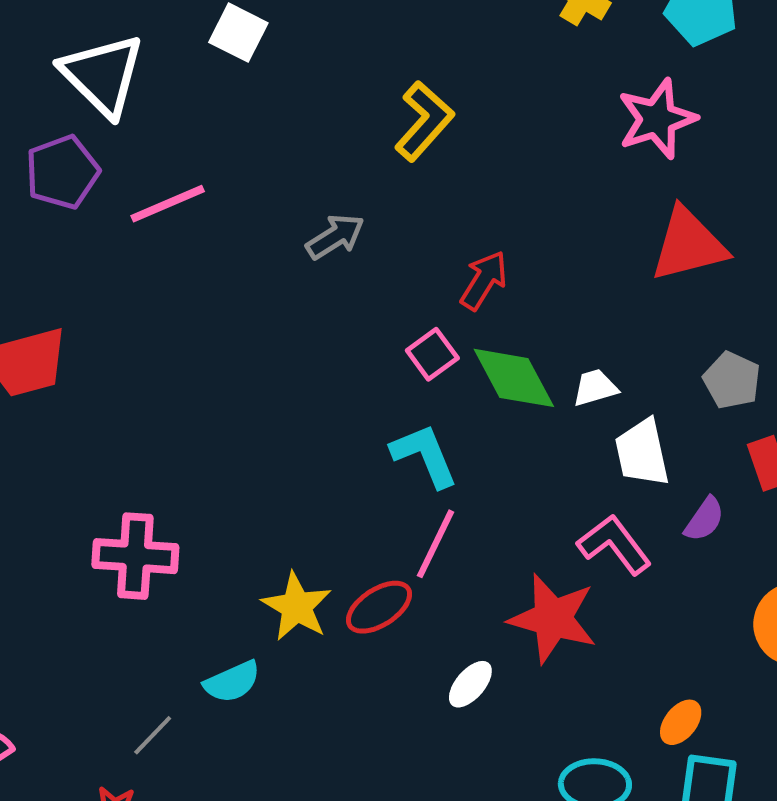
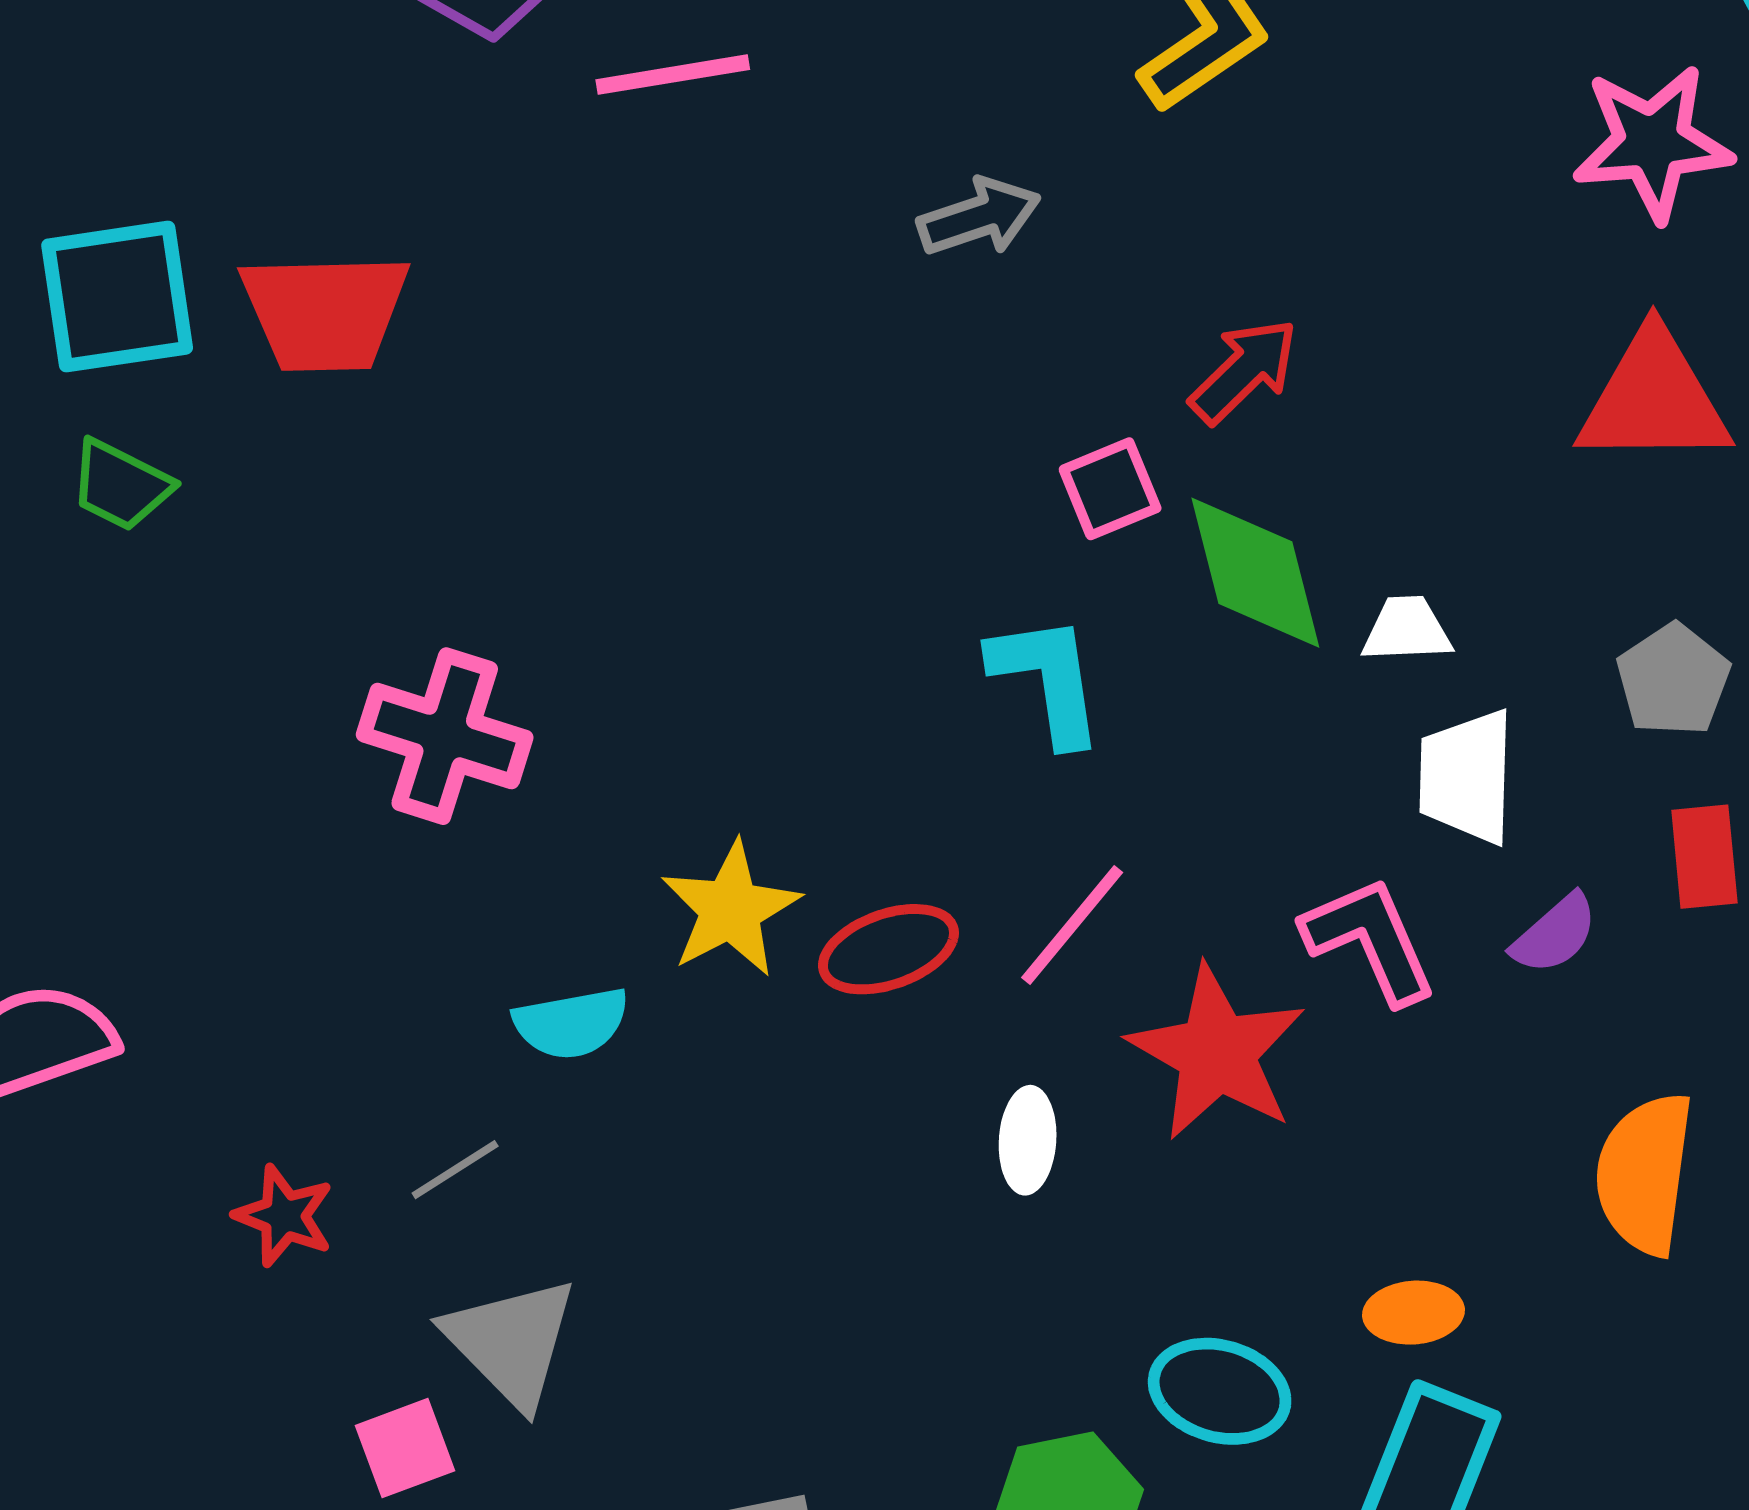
pink line: (436, 544) -> (1072, 925), moved
white ellipse: (470, 684) -> (1028, 1140), turned -51
orange ellipse: (681, 722) -> (1413, 1313), turned 33
gray line: (153, 735) -> (455, 1170), moved

